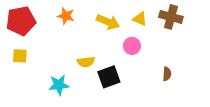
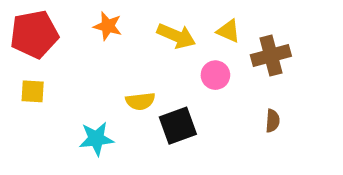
brown cross: (171, 17) -> (271, 55), moved, turned -30

